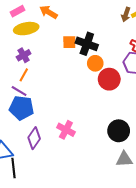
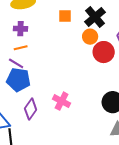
black cross: (87, 44) -> (95, 17), moved, turned 30
purple cross: (24, 55) -> (21, 29), turned 32
orange line: (24, 75) -> (21, 48), turned 48

